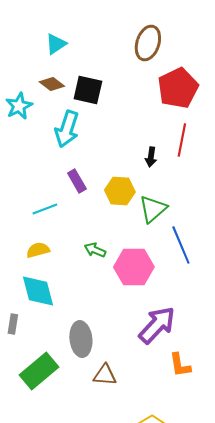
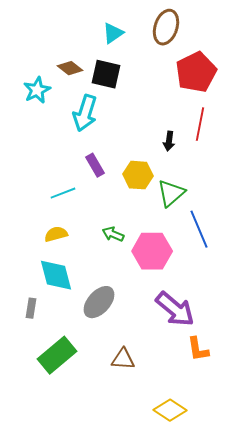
cyan triangle: (56, 44) -> (113, 33), moved
purple arrow: (157, 325) -> (175, 309), turned 87
gray ellipse: (81, 339) -> (99, 302), moved, turned 48

